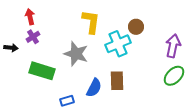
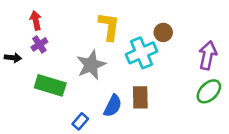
gray star: (76, 54) -> (91, 65), turned 30
blue rectangle: (67, 101) -> (80, 121), turned -32

